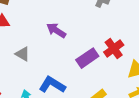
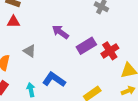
purple rectangle: (87, 58) -> (86, 46), moved

